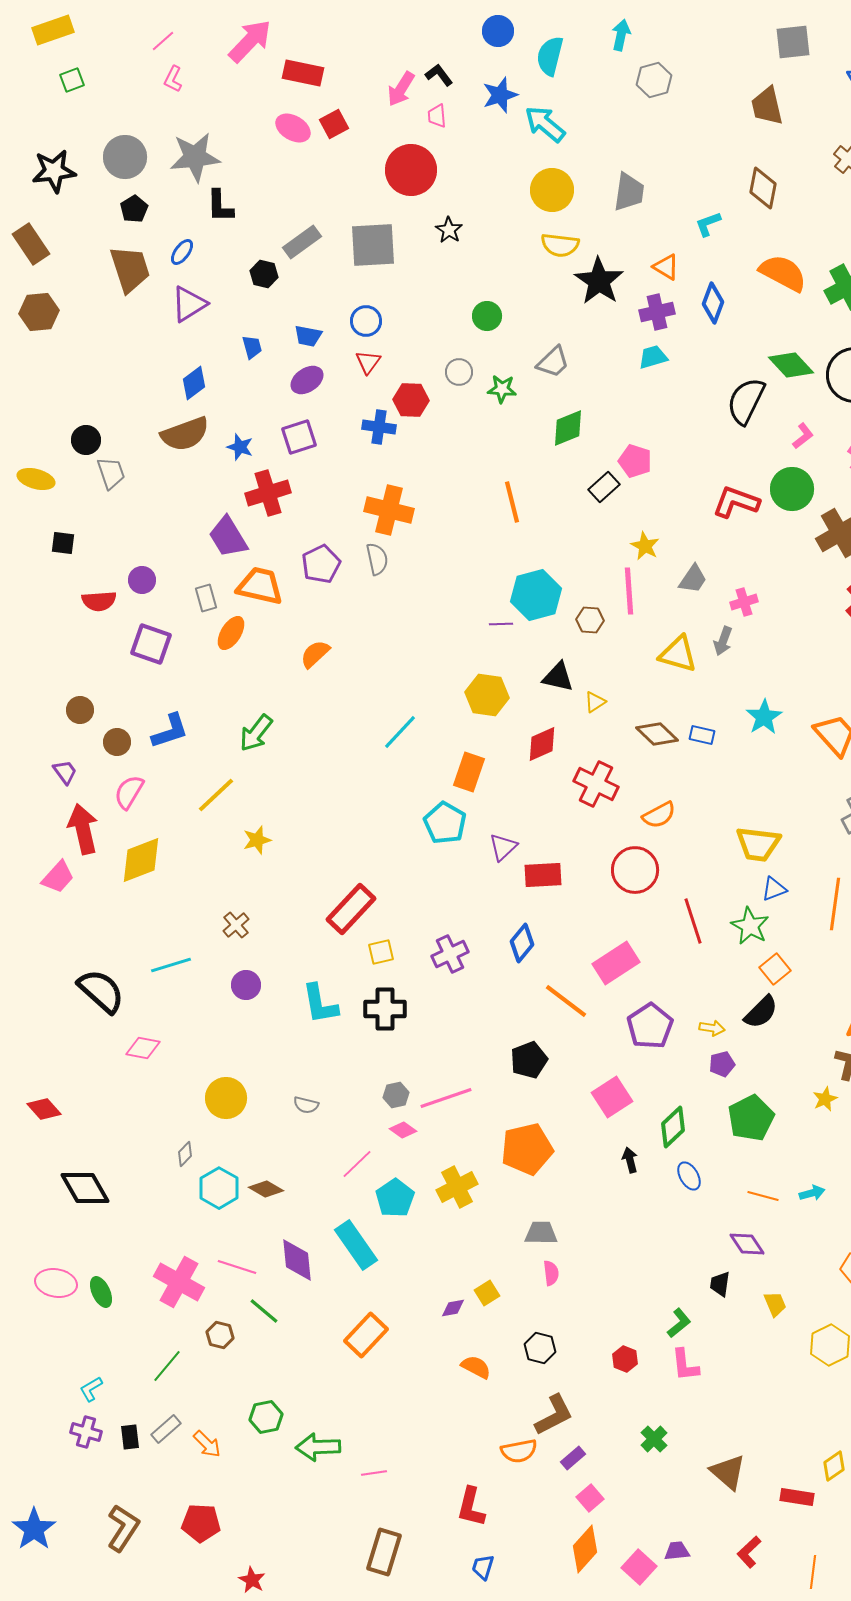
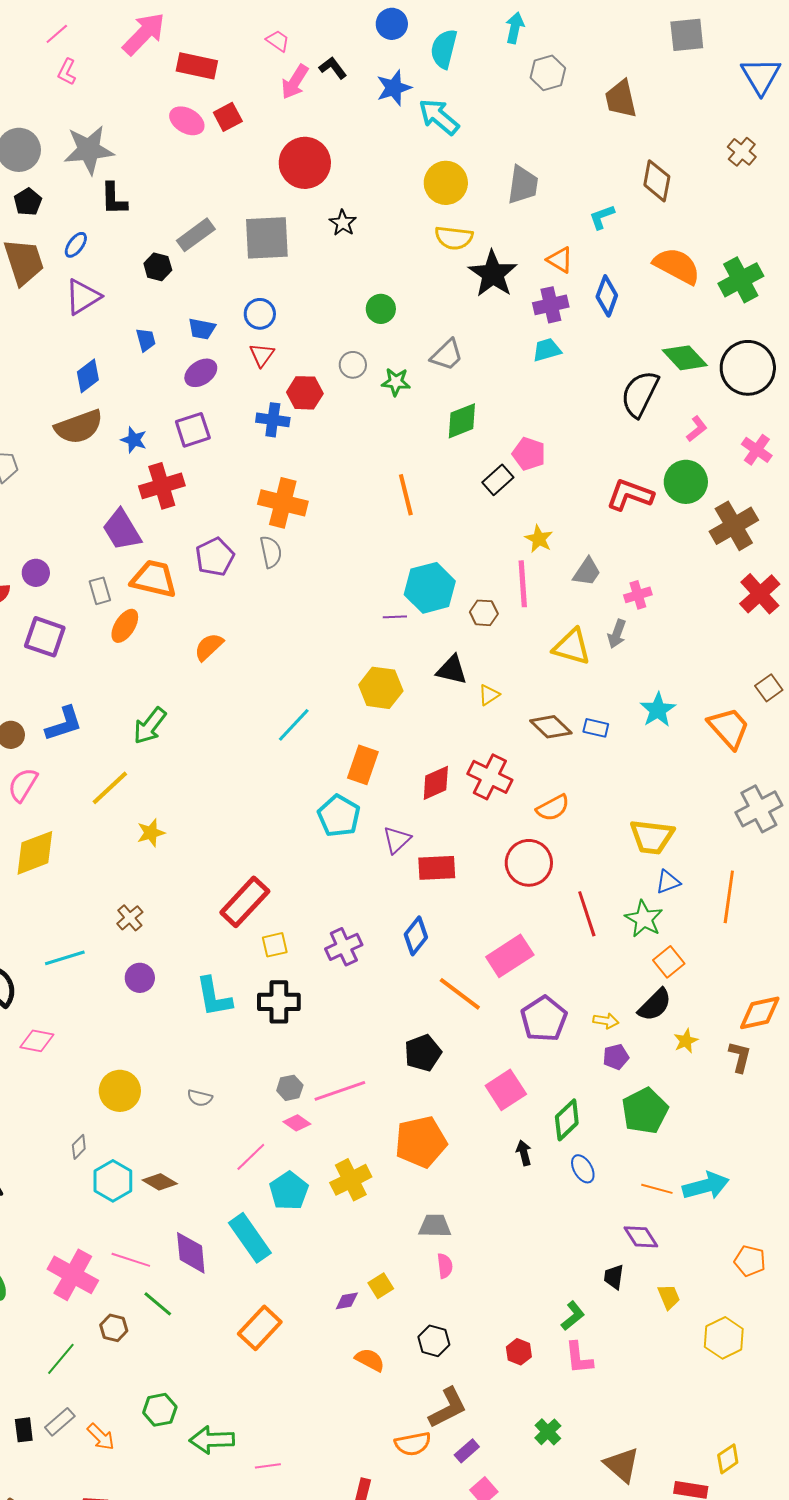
brown trapezoid: (767, 106) -> (621, 99), moved
pink trapezoid: (437, 116) -> (278, 41), moved, turned 130
red diamond: (542, 744) -> (436, 783), moved
yellow star: (825, 1099) -> (686, 1041), moved
cyan arrow: (812, 1193) -> (706, 1186), size x1.8

